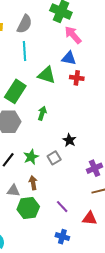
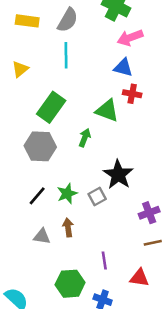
pink arrow: (73, 35) -> (130, 38), turned -72
green triangle: (47, 75) -> (107, 110), moved
black star: (69, 140) -> (118, 175), size x1.6
purple line: (62, 207) -> (104, 261), turned 32
green hexagon: (28, 208) -> (70, 284), moved

